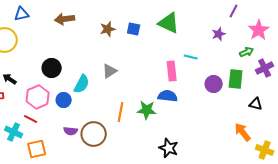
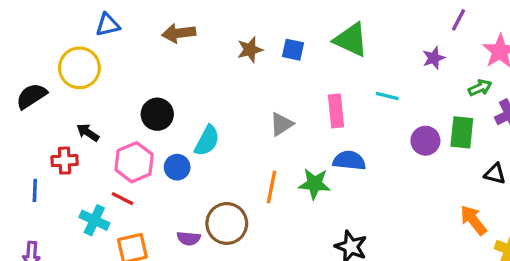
gray triangle: (110, 71) -> (281, 124), moved
pink rectangle: (172, 71) -> (336, 111), moved
purple semicircle: (71, 131) -> (189, 238), moved

